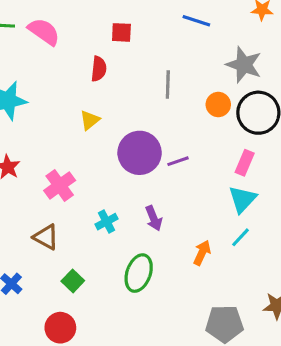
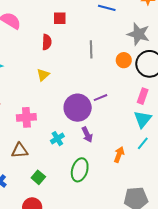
purple circle: (140, 153) -> (78, 108), moved
pink cross: (60, 185) -> (26, 117), turned 36
brown triangle: (46, 237) -> (20, 151), turned -30

